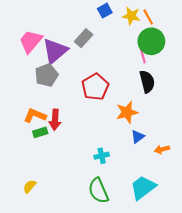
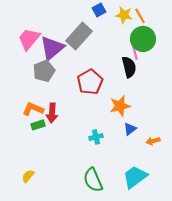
gray rectangle: (84, 38) -> (79, 36), size x1.5
black semicircle: (147, 82) -> (129, 67), moved
cyan cross: (102, 156) -> (96, 137), moved

